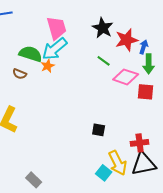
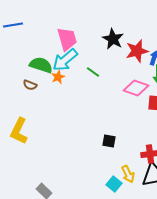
green line: (104, 61) -> (93, 72), moved
yellow arrow: (118, 163) -> (128, 174), size x0.7

